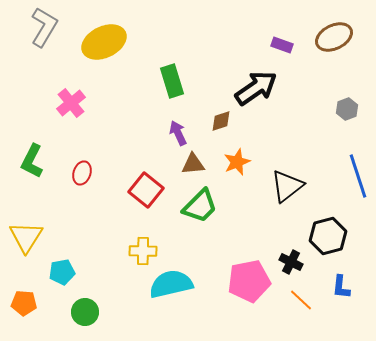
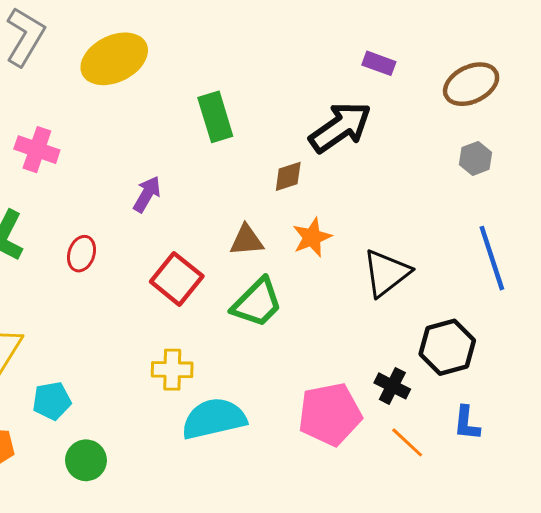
brown ellipse: (334, 37) -> (471, 84), moved
pink cross: (71, 103) -> (37, 150), moved, turned -32
purple arrow: (178, 133) -> (147, 194), moved, turned 55

